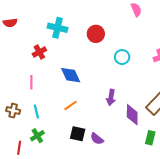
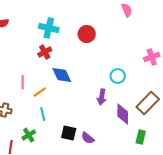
red cross: (39, 52) -> (45, 52), moved
cyan circle: (122, 57) -> (118, 76), moved
orange line: (71, 105) -> (40, 92), moved
cyan line: (36, 112) -> (43, 114), moved

